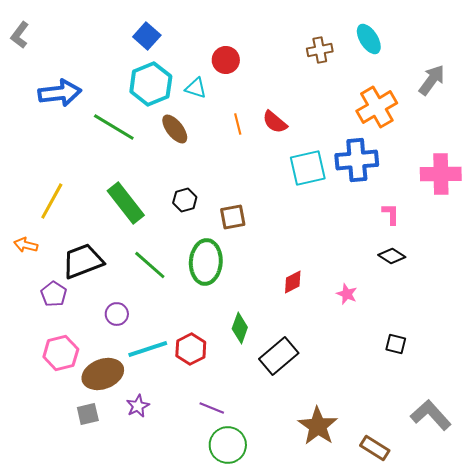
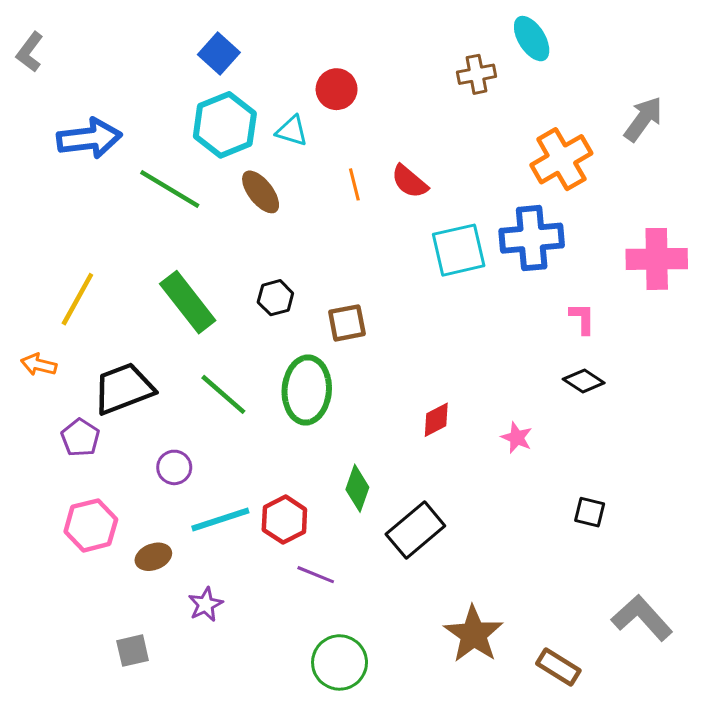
cyan ellipse: (369, 39) -> (532, 39), moved
brown ellipse: (103, 374) -> (153, 557), size x0.6
purple line: (212, 408) -> (316, 575), moved
gray square: (88, 414) -> (133, 651), moved

